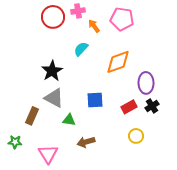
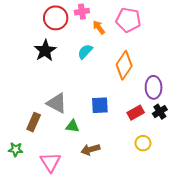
orange diamond: (118, 62) -> (124, 65), turned -36
black star: (52, 71) -> (45, 51), moved

